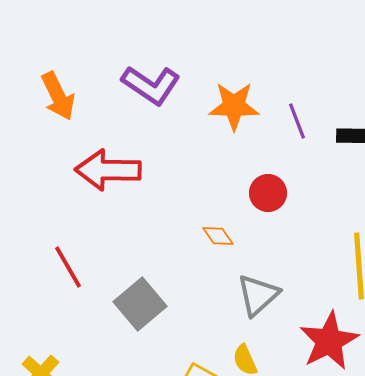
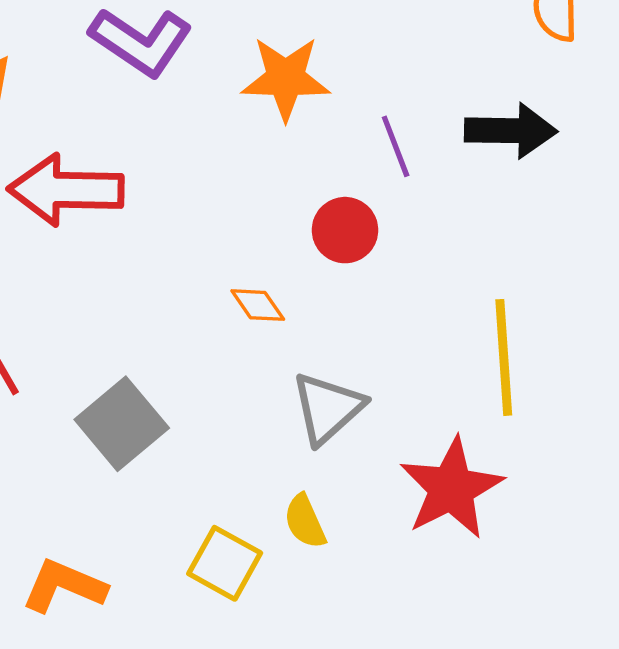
purple line: (297, 121) -> (396, 146), moved

